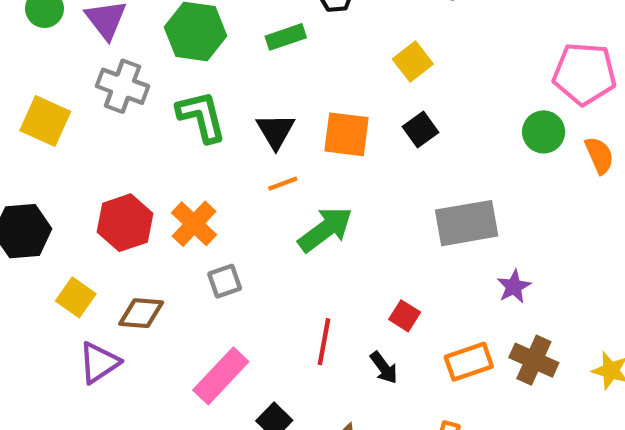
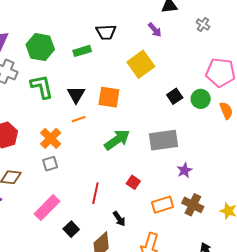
yellow square: (413, 62) -> (141, 64), size x1.5
black square: (421, 129) -> (175, 96), moved
orange cross: (194, 224) -> (51, 138), moved
green arrow: (325, 229) -> (117, 140), moved
black arrow: (384, 368) -> (119, 219), moved

